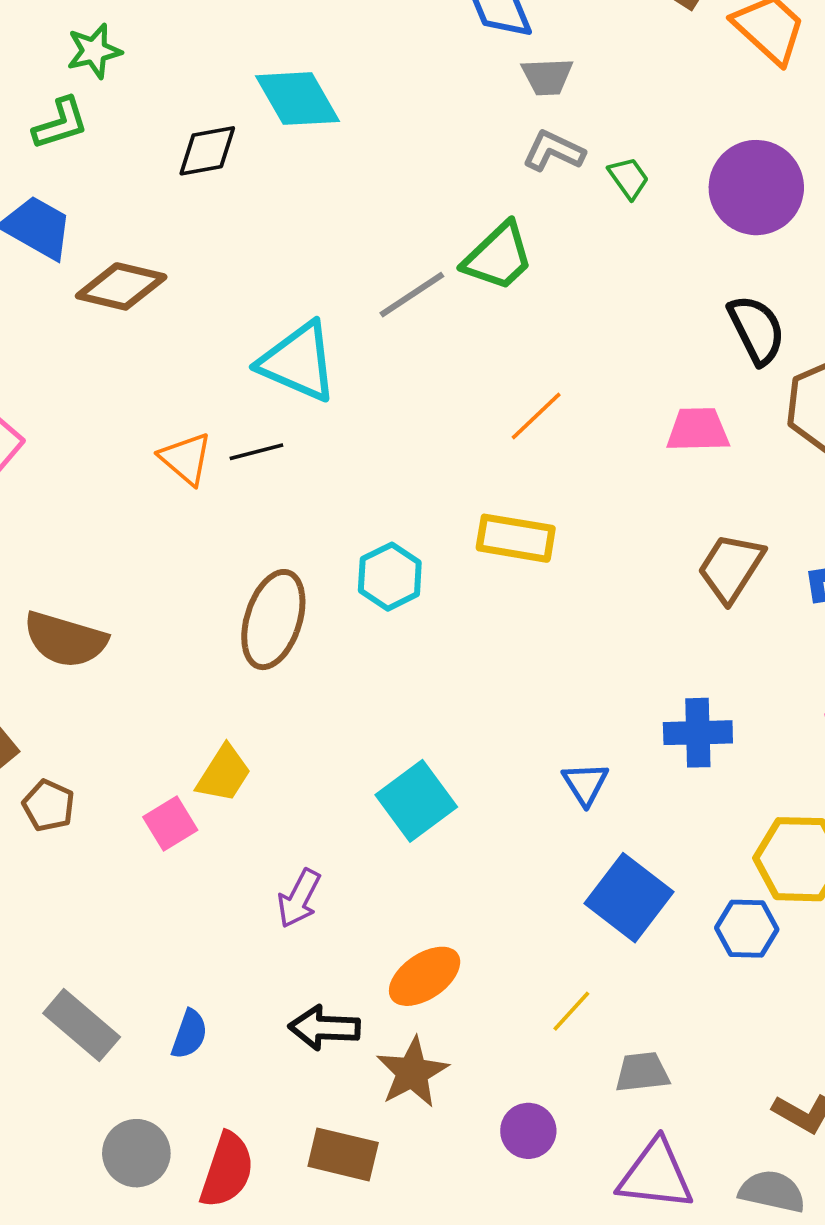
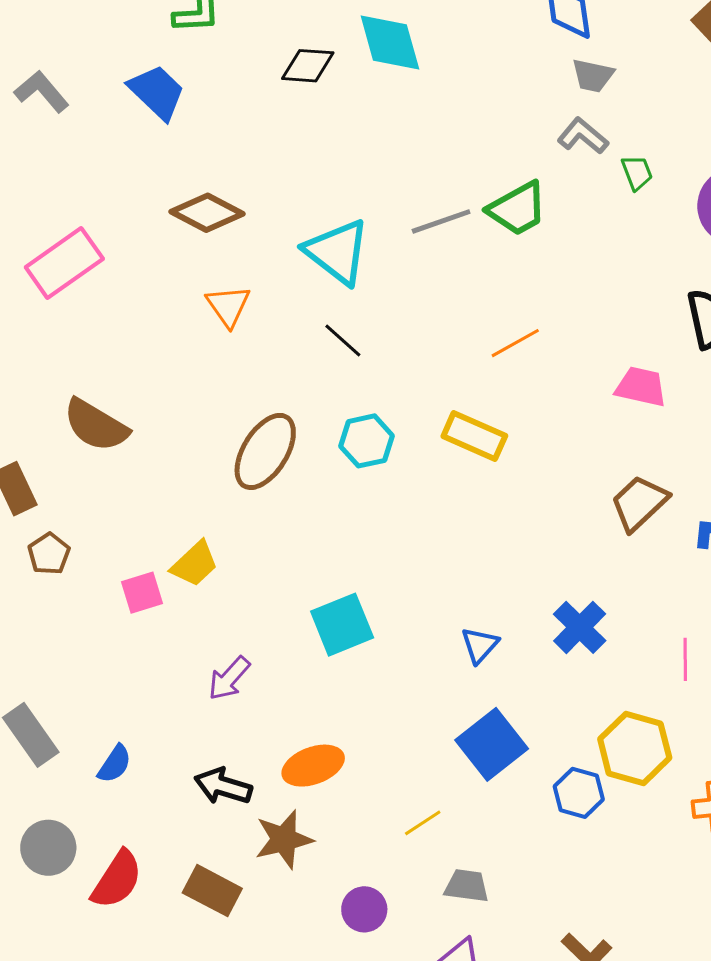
brown diamond: (121, 286) -> (207, 213), moved
black line: (256, 452) -> (343, 341), moved, turned 42
blue cross: (698, 733) -> (580, 627), turned 32

